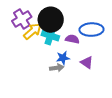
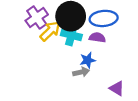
blue ellipse: (91, 30) -> (104, 18), moved
purple triangle: (87, 62) -> (117, 88), moved

